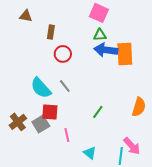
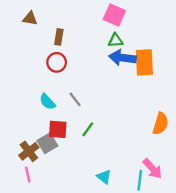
red circle: (63, 54) -> (57, 62), moved
cyan semicircle: (41, 88) -> (47, 102), size x0.7
green line: (98, 112) -> (88, 129), moved
brown cross: (18, 122) -> (29, 151), moved
pink line: (67, 135) -> (28, 174), moved

